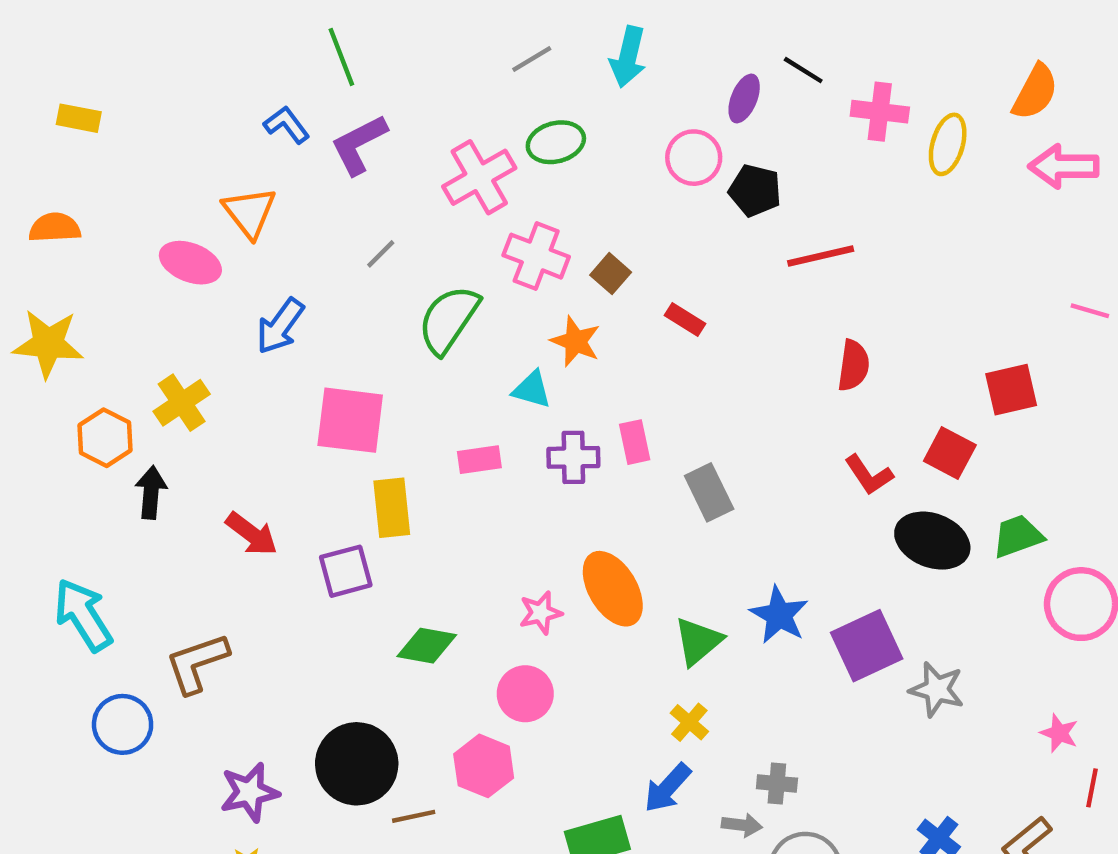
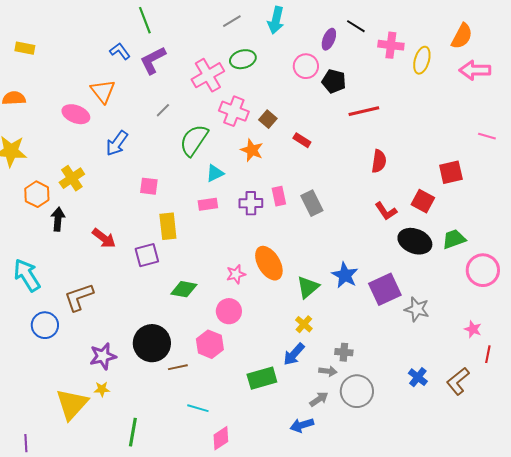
cyan triangle: (532, 390) -> (215, 173), moved, turned -42
pink square: (350, 420) -> (149, 186), size x0.6
gray rectangle: (709, 492) -> (312, 203), moved

